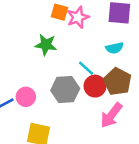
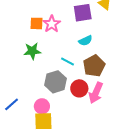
brown pentagon: (117, 82) -> (94, 66), turned 30
red circle: (95, 86) -> (79, 88), moved
pink circle: (26, 97) -> (42, 106), moved

